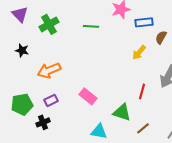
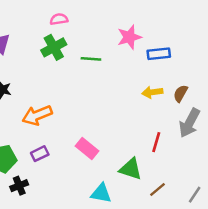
green cross: (49, 24) -> (54, 47), moved
brown semicircle: (161, 37) -> (181, 93), moved
yellow arrow: (139, 52) -> (152, 92), turned 42
black cross: (43, 122) -> (19, 186), moved

